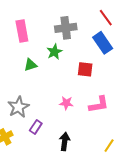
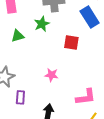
pink L-shape: (99, 105) -> (86, 97), moved
purple rectangle: (36, 127) -> (20, 97), turned -32

